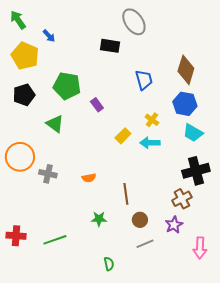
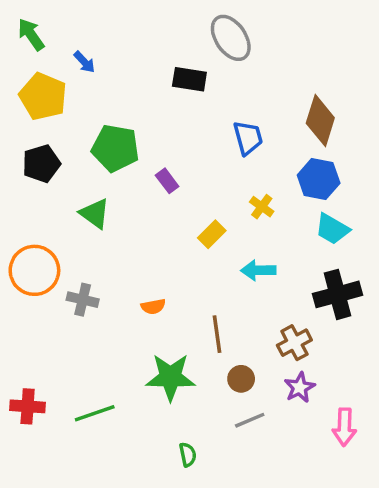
cyan arrow: (150, 143) -> (258, 270), moved
brown cross: (182, 199) -> (294, 343), moved
green star: (99, 219) -> (170, 377), size x1.8

